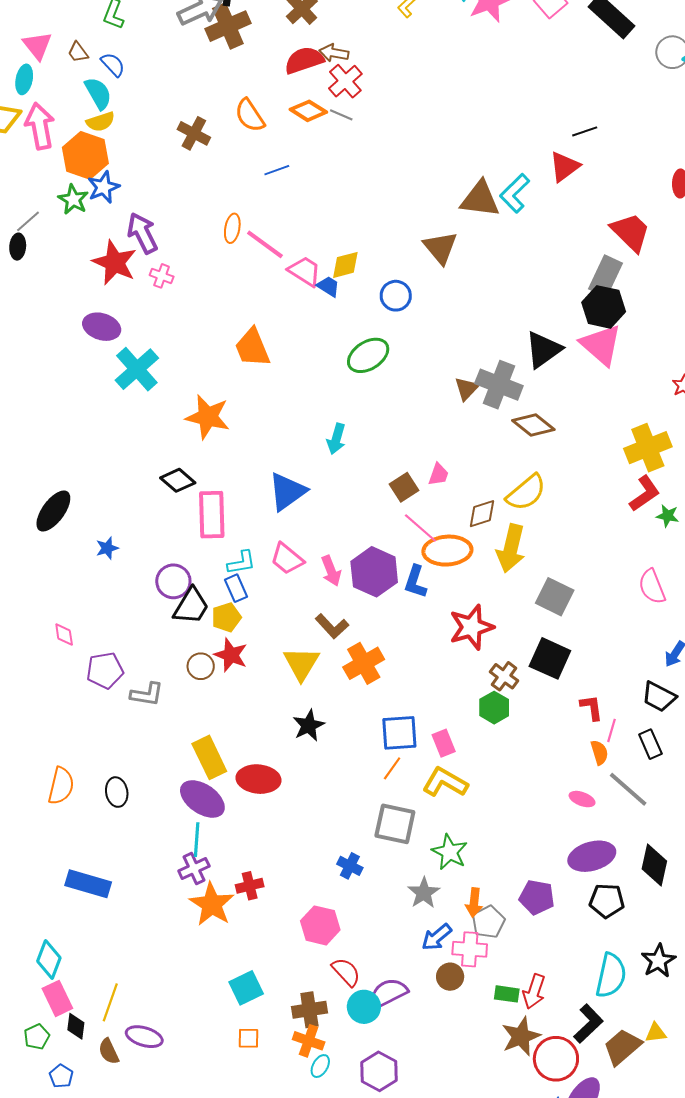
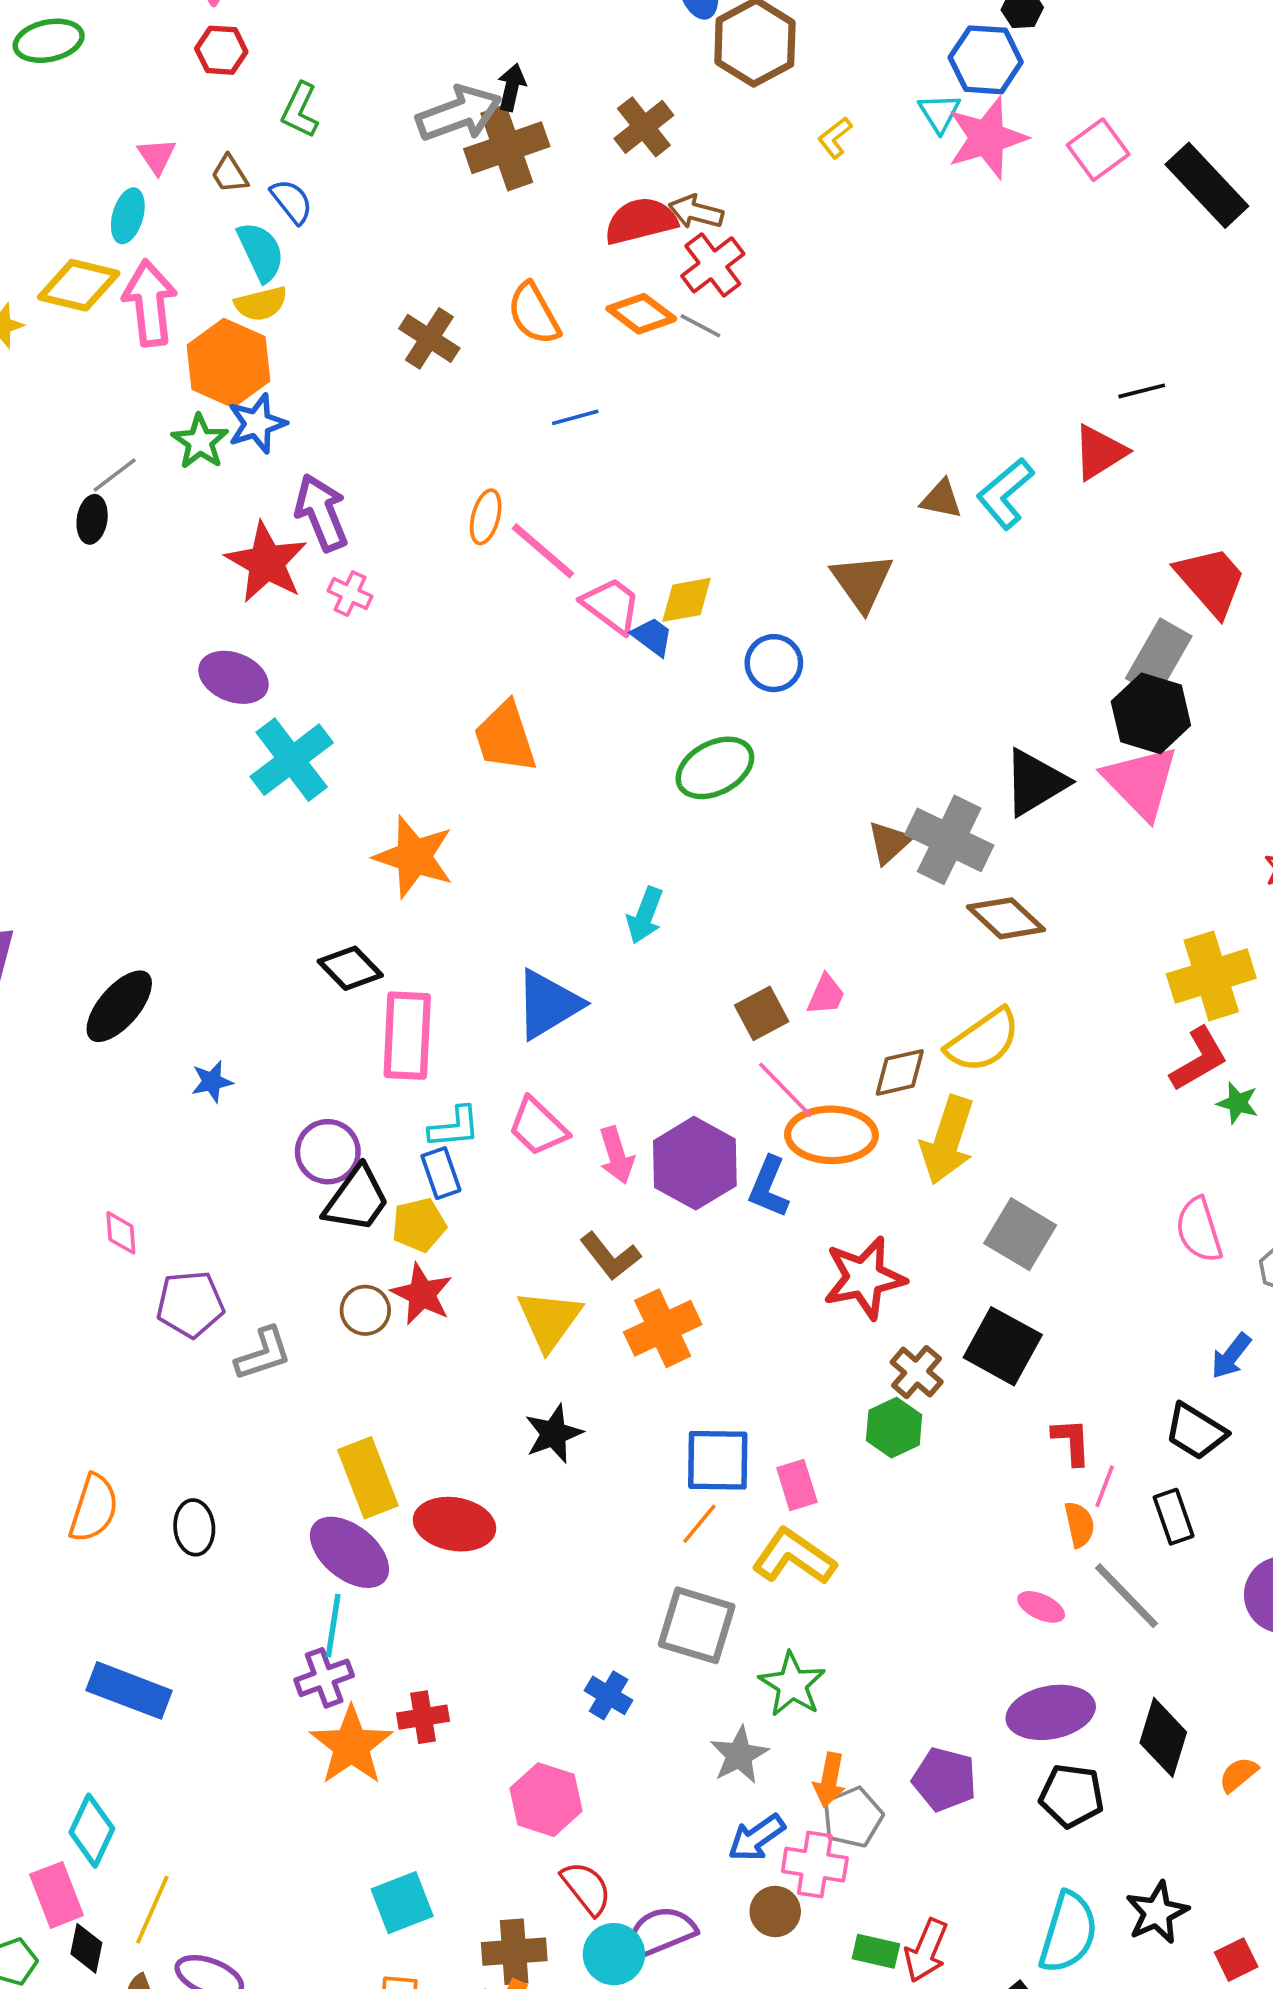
pink triangle: (37, 46) -> (157, 156), size x0.7
brown triangle: (480, 199) -> (941, 499), size x0.6
gray L-shape: (147, 694) -> (263, 1354), turned -32
cyan diamond: (49, 959) -> (92, 1831), moved

